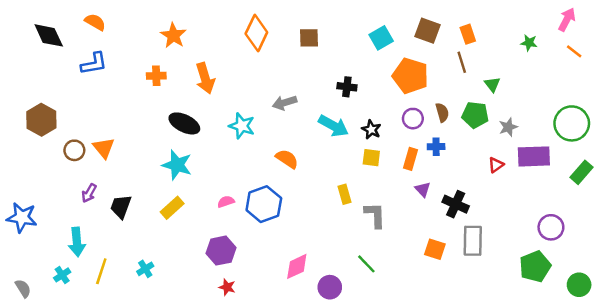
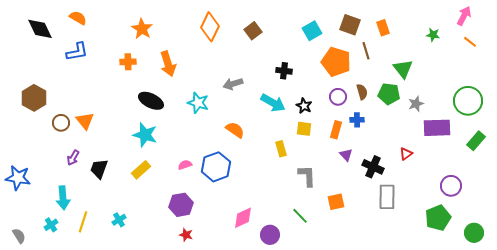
brown square: (309, 38) -> (253, 31), turned -36
brown line: (462, 62) -> (366, 51), moved
green triangle: (492, 84) -> (403, 69), size x1.5
red triangle: (496, 165) -> (406, 154), moved
yellow rectangle: (344, 194) -> (281, 149), moved
orange square: (435, 249) -> (336, 202), moved, turned -30

